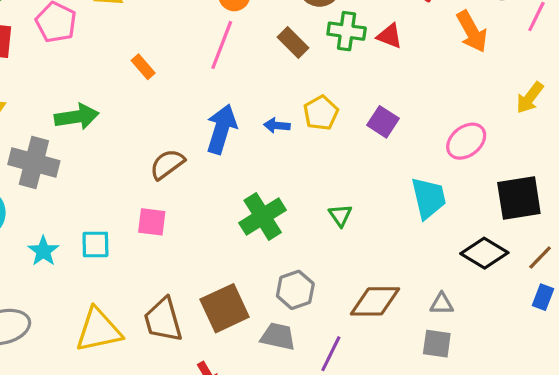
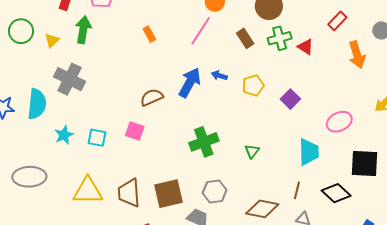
green cross: (347, 31) -> (280, 38), turned -35
green arrow: (77, 117) -> (83, 30), moved, turned -84
blue arrow: (277, 126) -> (219, 76), moved
brown line: (540, 258) -> (297, 190), moved, turned -42

